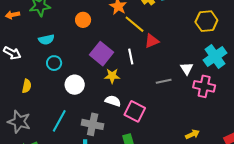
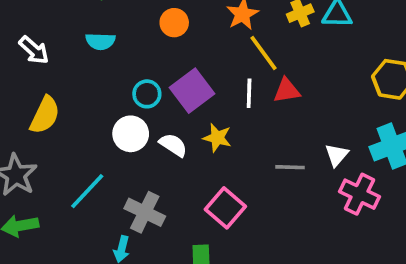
white line: (131, 57) -> (249, 93), moved
cyan circle: (54, 63) -> (147, 94), moved
yellow star: (112, 76) -> (217, 138), moved
yellow semicircle: (27, 86) -> (45, 115), size x1.5
white semicircle: (113, 101) -> (173, 145), moved

